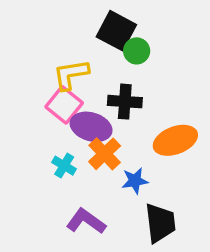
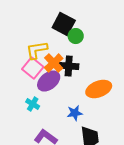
purple ellipse: (91, 127) -> (49, 81), turned -55
orange cross: (105, 154) -> (54, 63), moved

